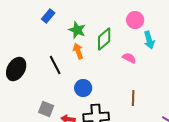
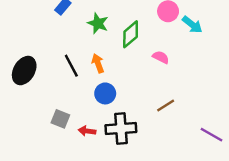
cyan arrow: (149, 40) -> (192, 25), moved, turned -36
orange arrow: (78, 51) -> (98, 63), moved
brown line: (133, 98) -> (166, 106), turned 56

